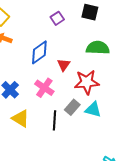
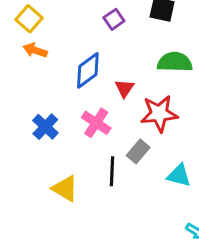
cyan triangle: (93, 110) -> (179, 175), moved
yellow triangle: (21, 118) -> (65, 189), moved

